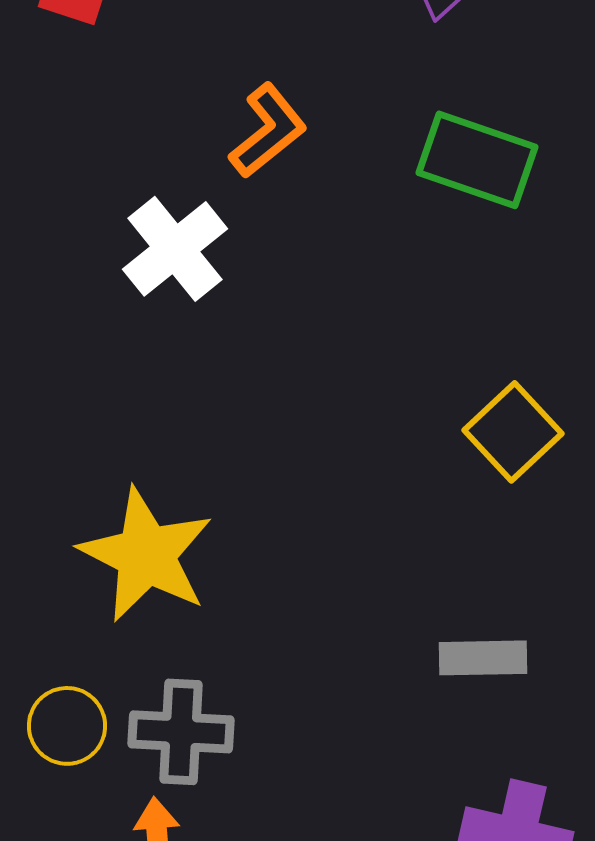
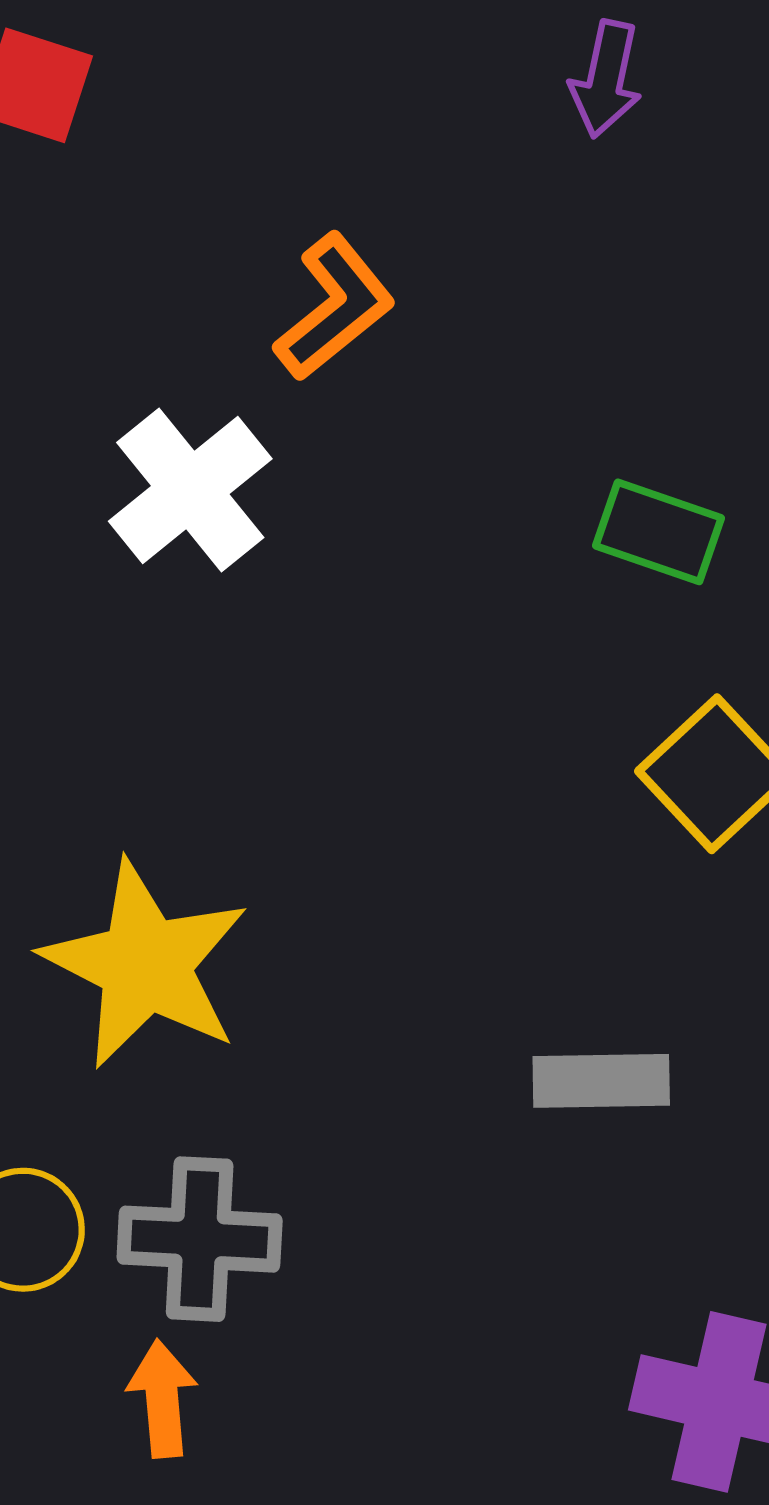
green rectangle: (477, 160) -> (659, 532), moved, size x0.7
gray rectangle: (483, 658) -> (601, 1081), moved

